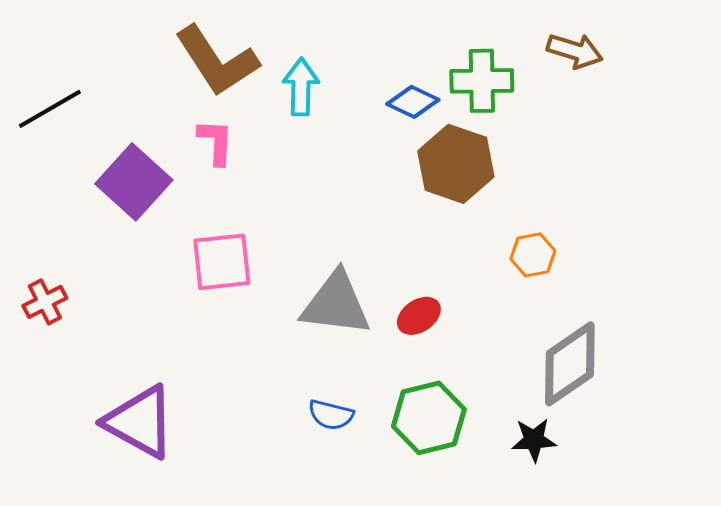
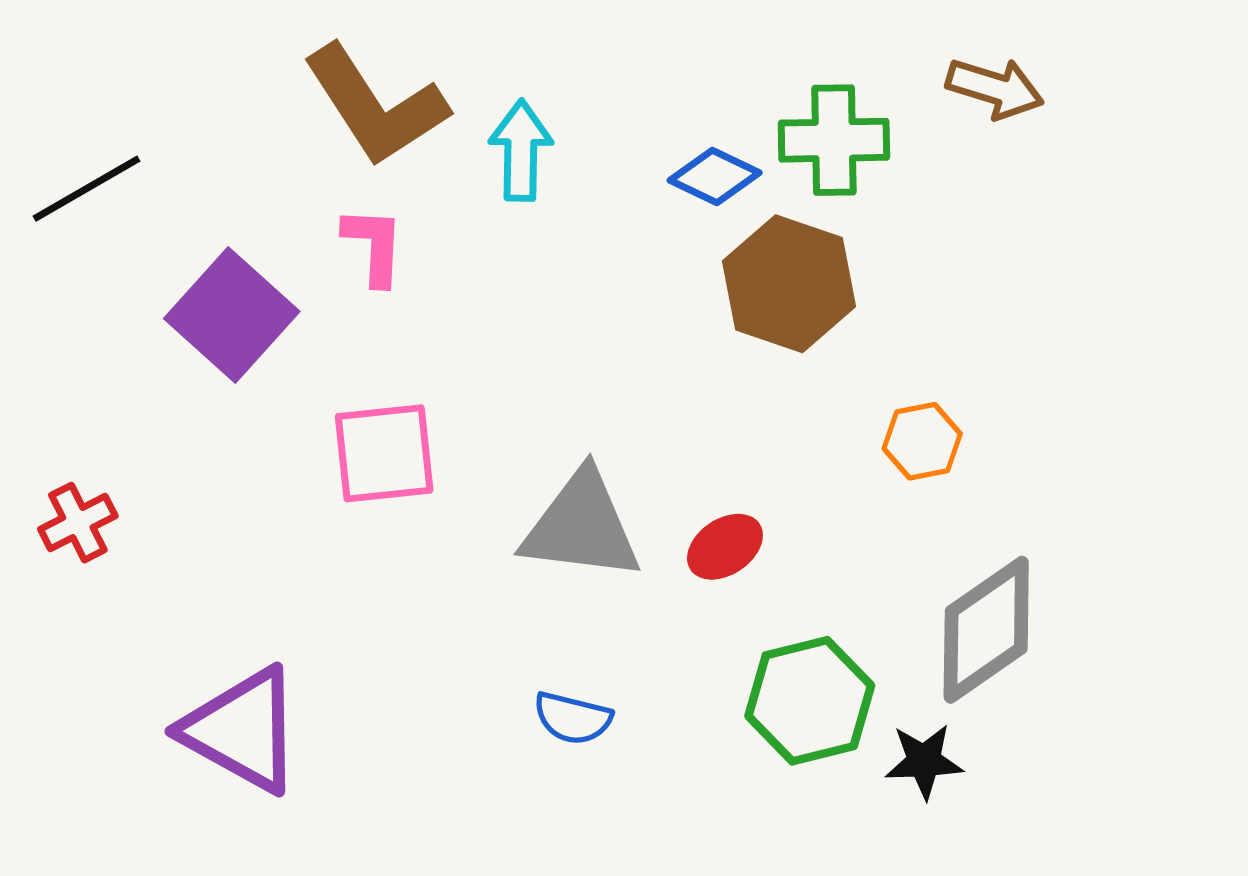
green hexagon: (429, 418) -> (810, 701), moved

